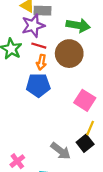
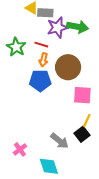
purple star: (33, 26) -> (57, 28), moved
brown circle: (69, 54) -> (68, 67), moved
pink square: (85, 100) -> (82, 95), turned -30

